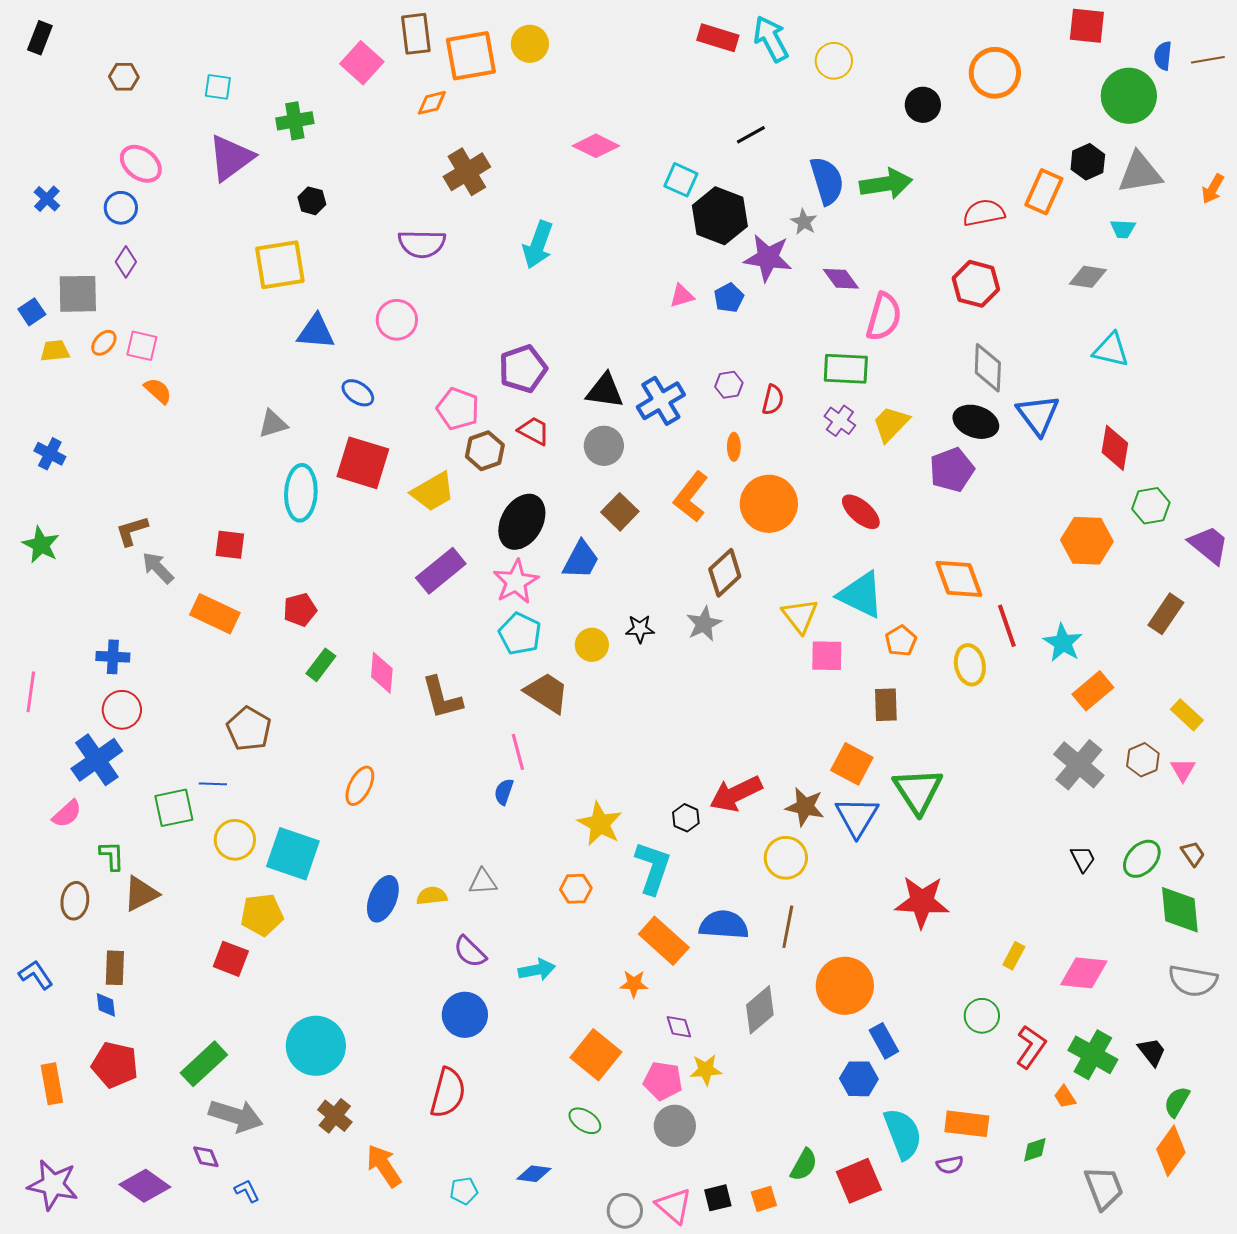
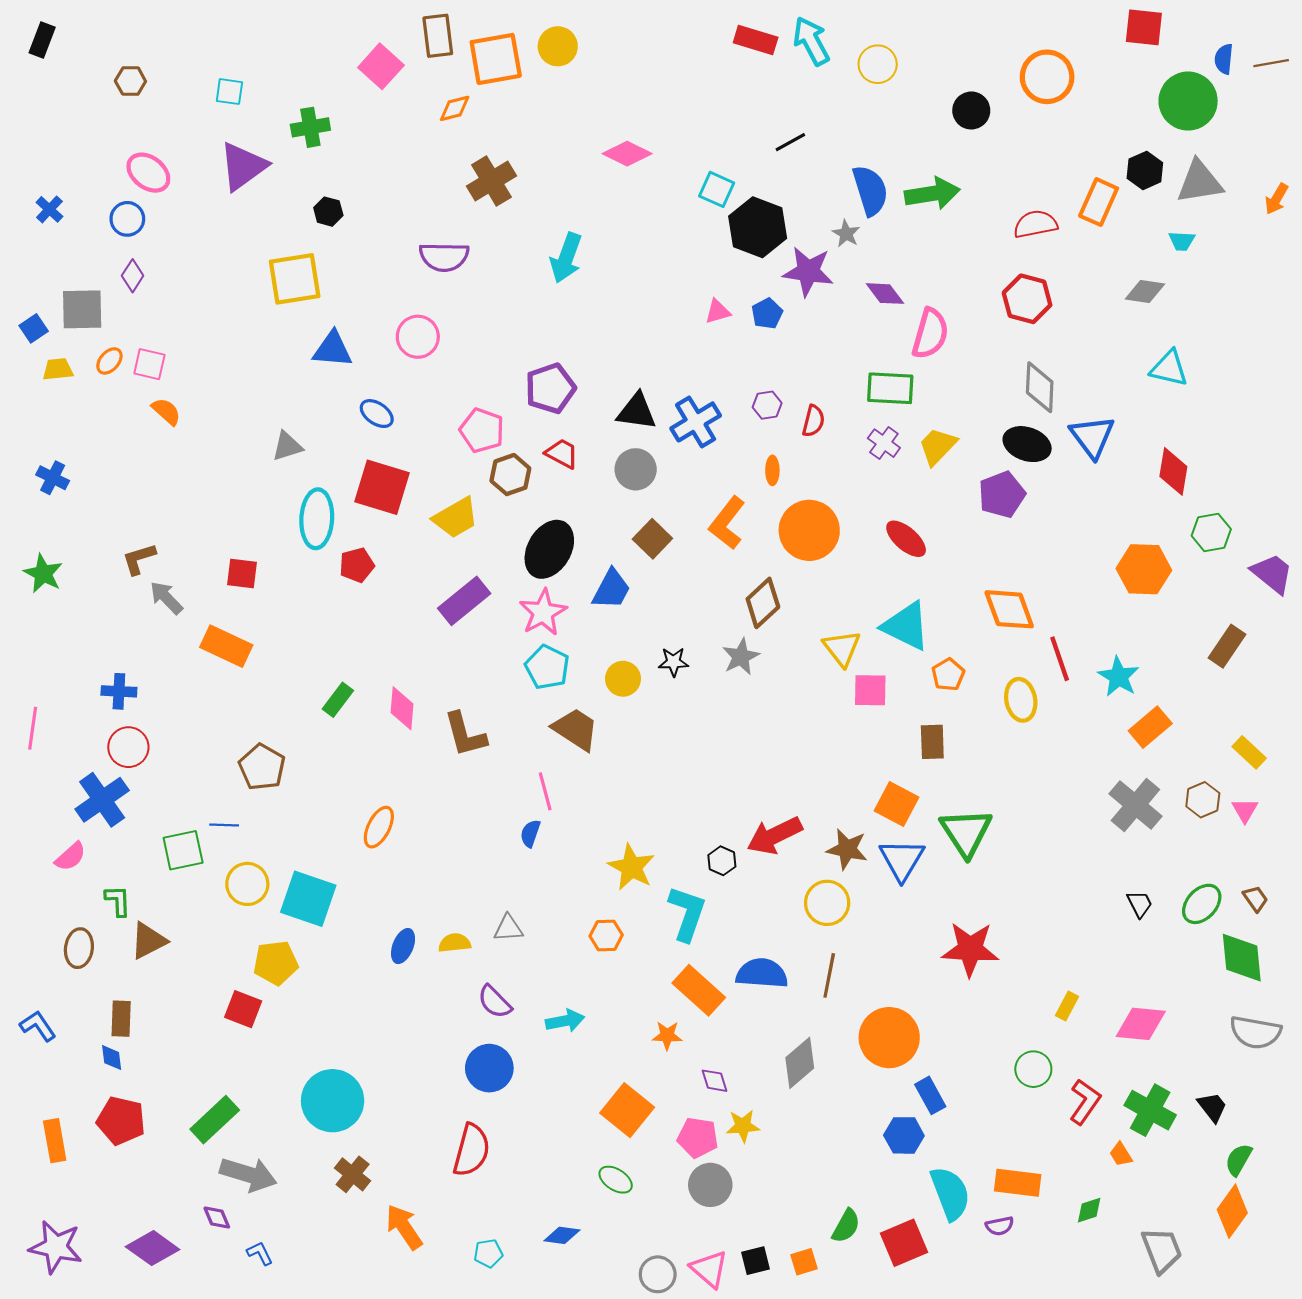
red pentagon: (300, 610) -> (357, 565), moved
blue ellipse: (383, 899) -> (403, 946), size x0.7

